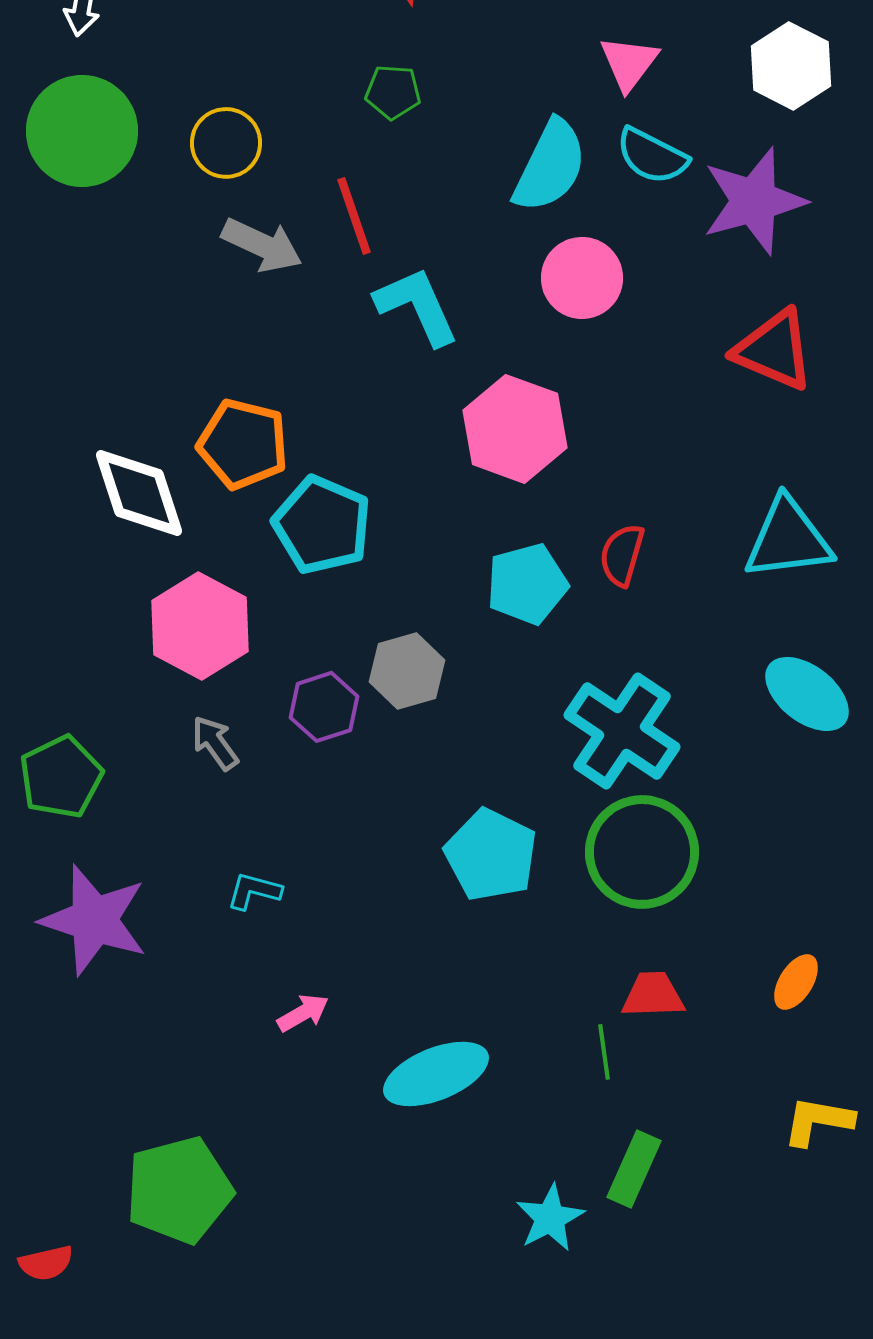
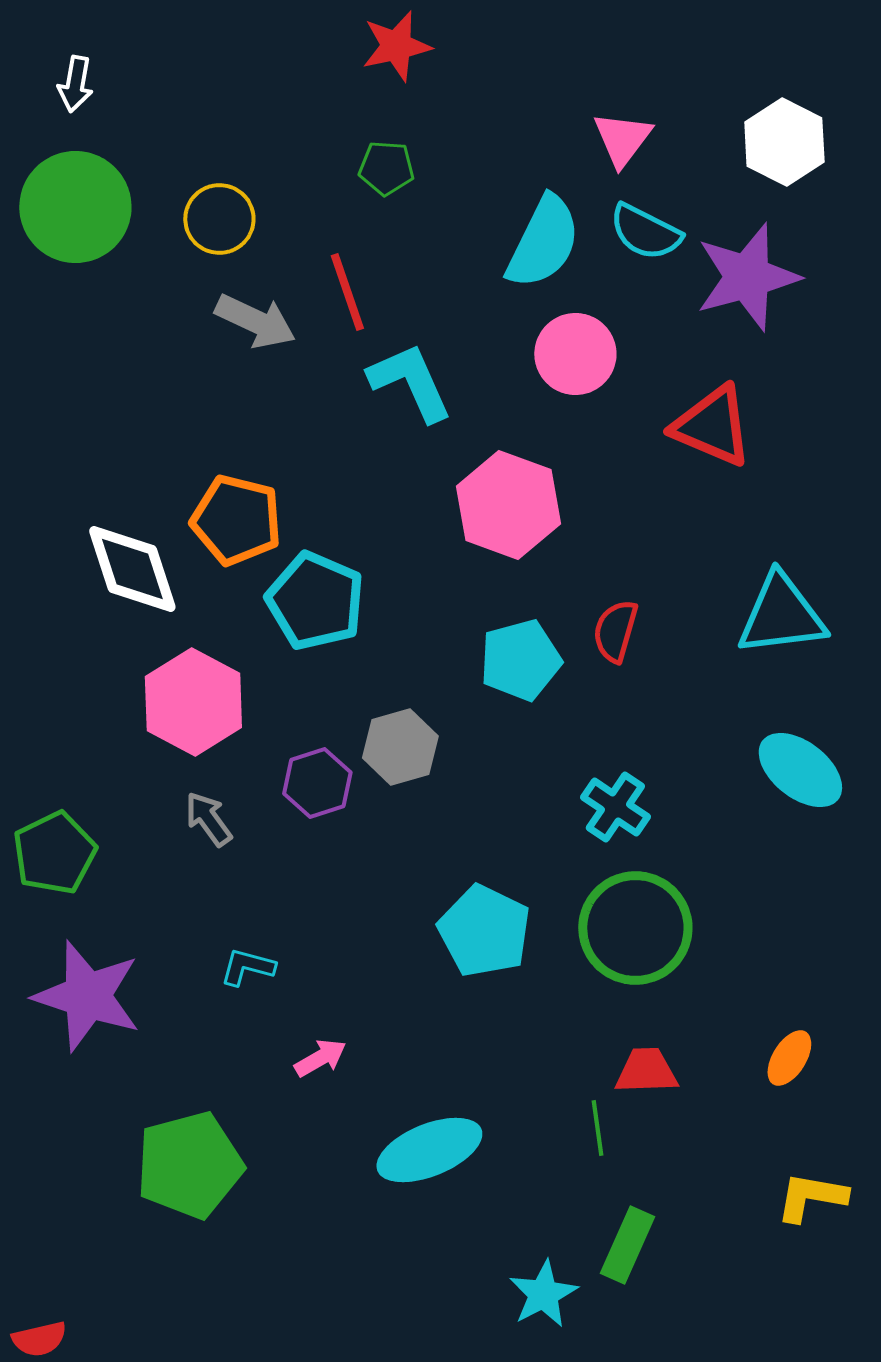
red triangle: (774, 350) -> (712, 426), moved
cyan cross: (622, 731) -> (615, 807), size x0.6
pink arrow: (303, 1013) -> (320, 1058), moved
green pentagon: (179, 1190) -> (189, 1165), moved

